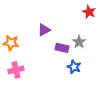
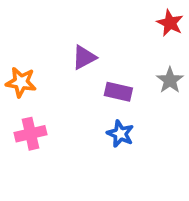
gray star: (79, 42) -> (170, 80), moved
blue star: (74, 67) -> (120, 134), moved

